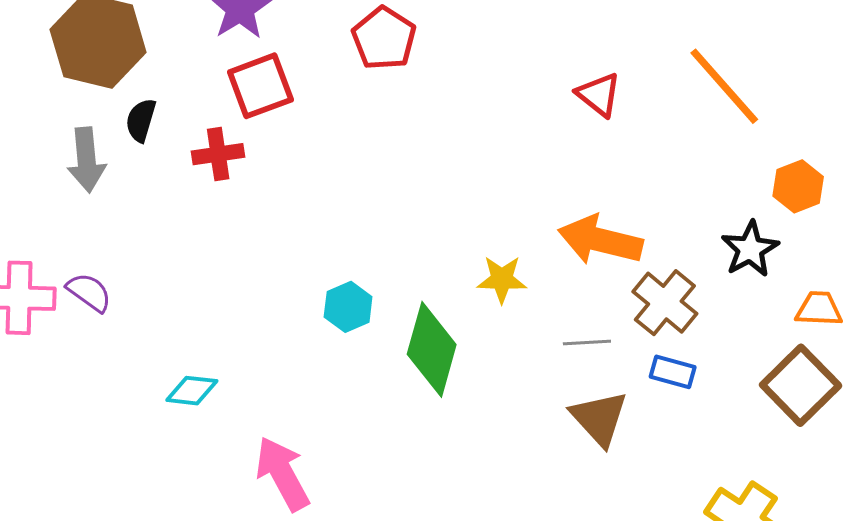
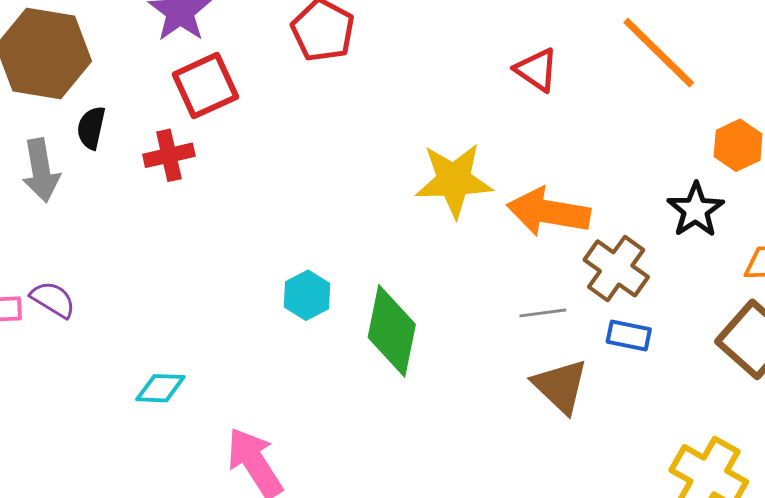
yellow star: (502, 279) -> (454, 180), moved, size x1.6

